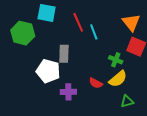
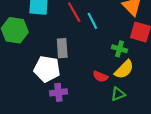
purple cross: (68, 92) -> (58, 92), moved
green triangle: (127, 101) -> (118, 94), moved

